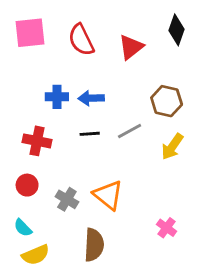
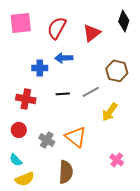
red semicircle: (81, 40) -> (57, 28), turned 55
blue arrow: (91, 98) -> (64, 58), moved
yellow arrow: (172, 147) -> (110, 112), moved

